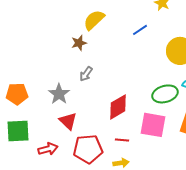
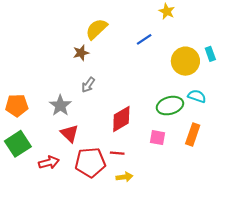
pink square: (153, 125) -> (158, 138), size x0.6
green square: (18, 131) -> (18, 144), turned -30
red line: (122, 140) -> (117, 153), moved

